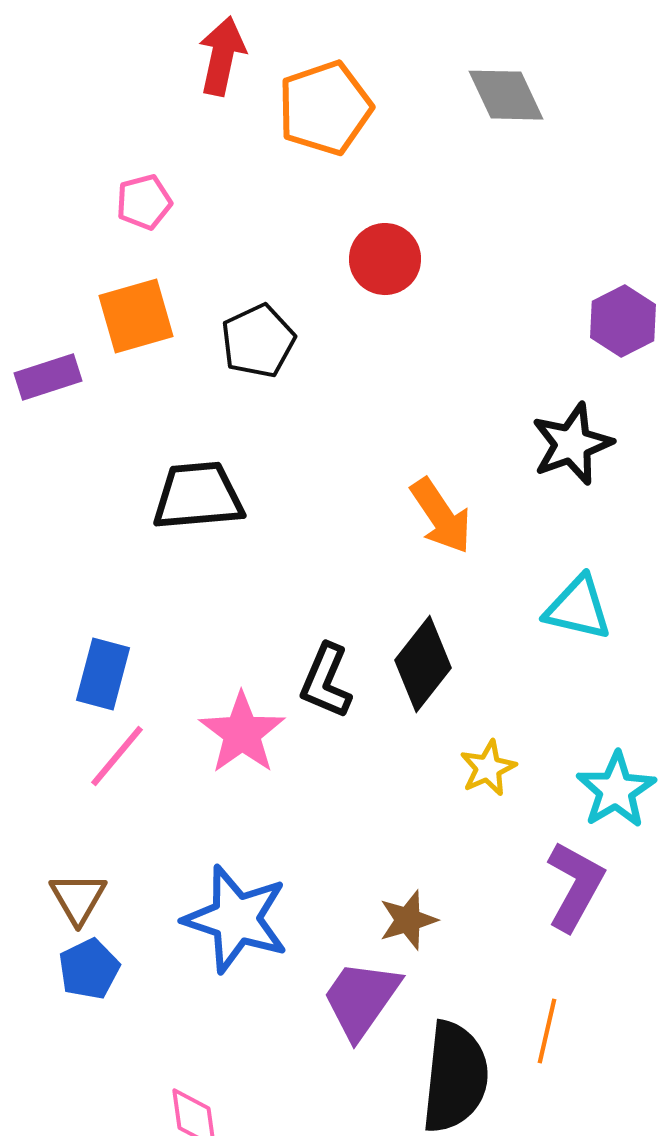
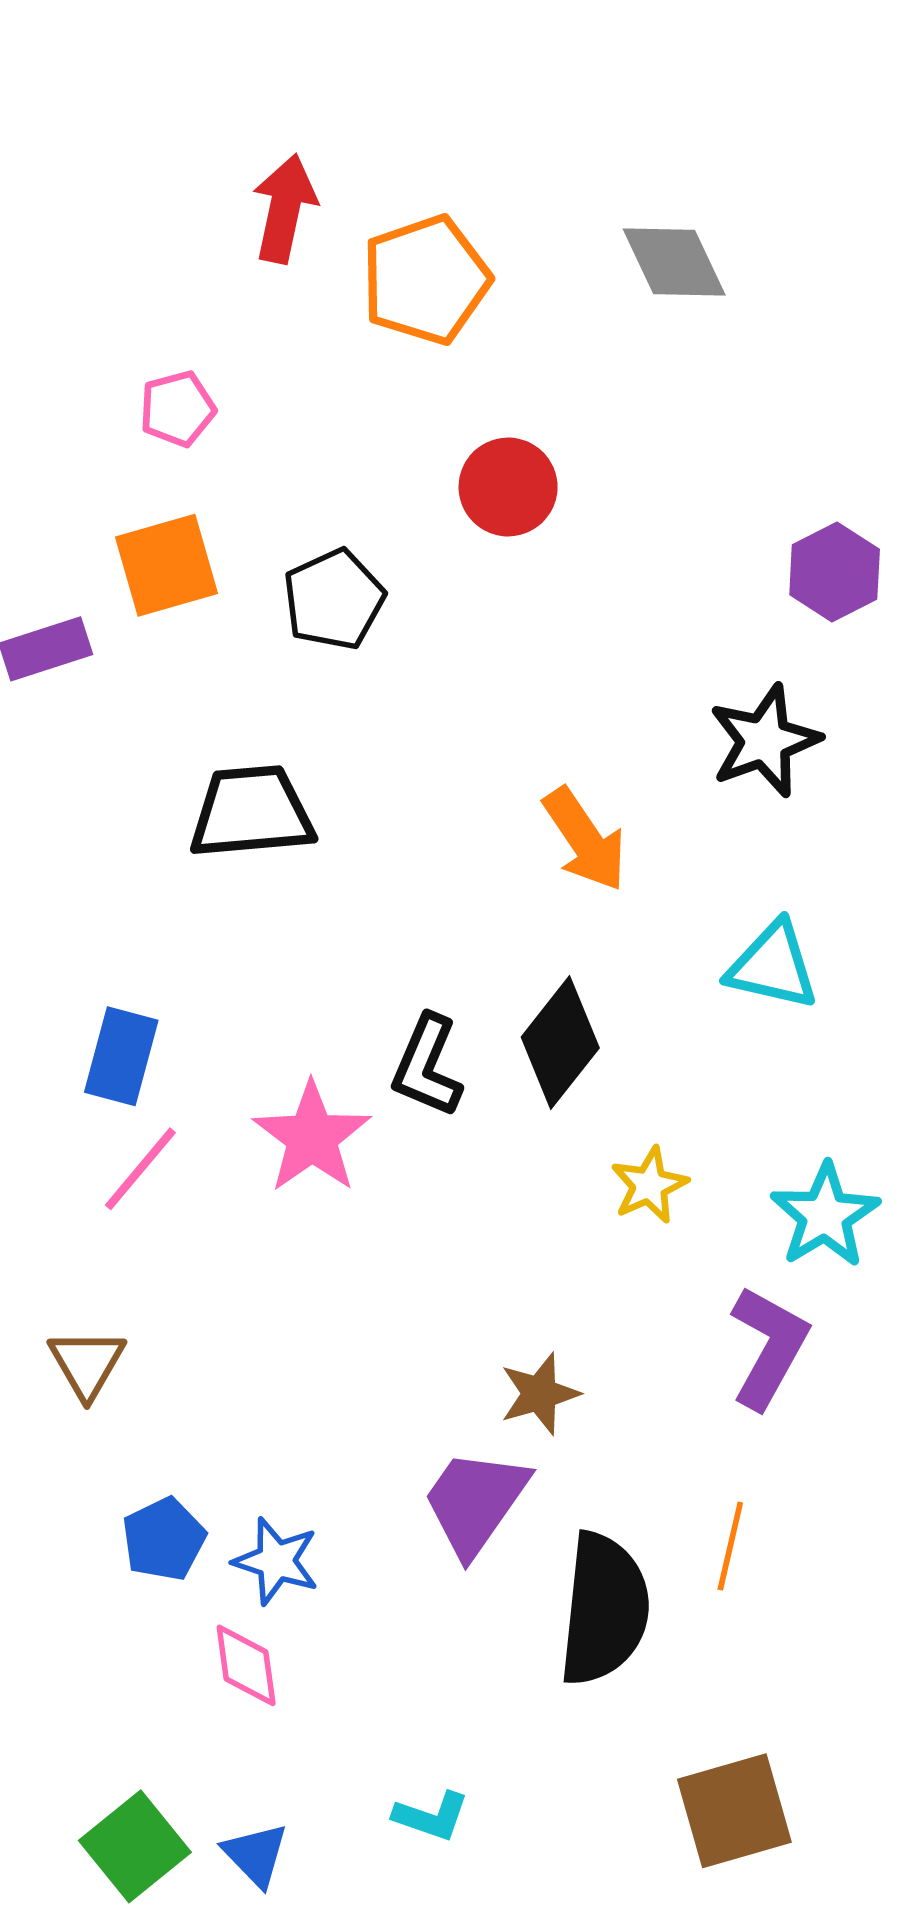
blue star: (236, 919) -> (276, 1561), moved, size x0.6
blue pentagon: (89, 969) -> (164, 1539), moved

